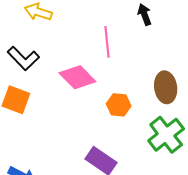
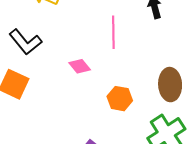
pink diamond: (77, 77) -> (80, 66), size x0.6

